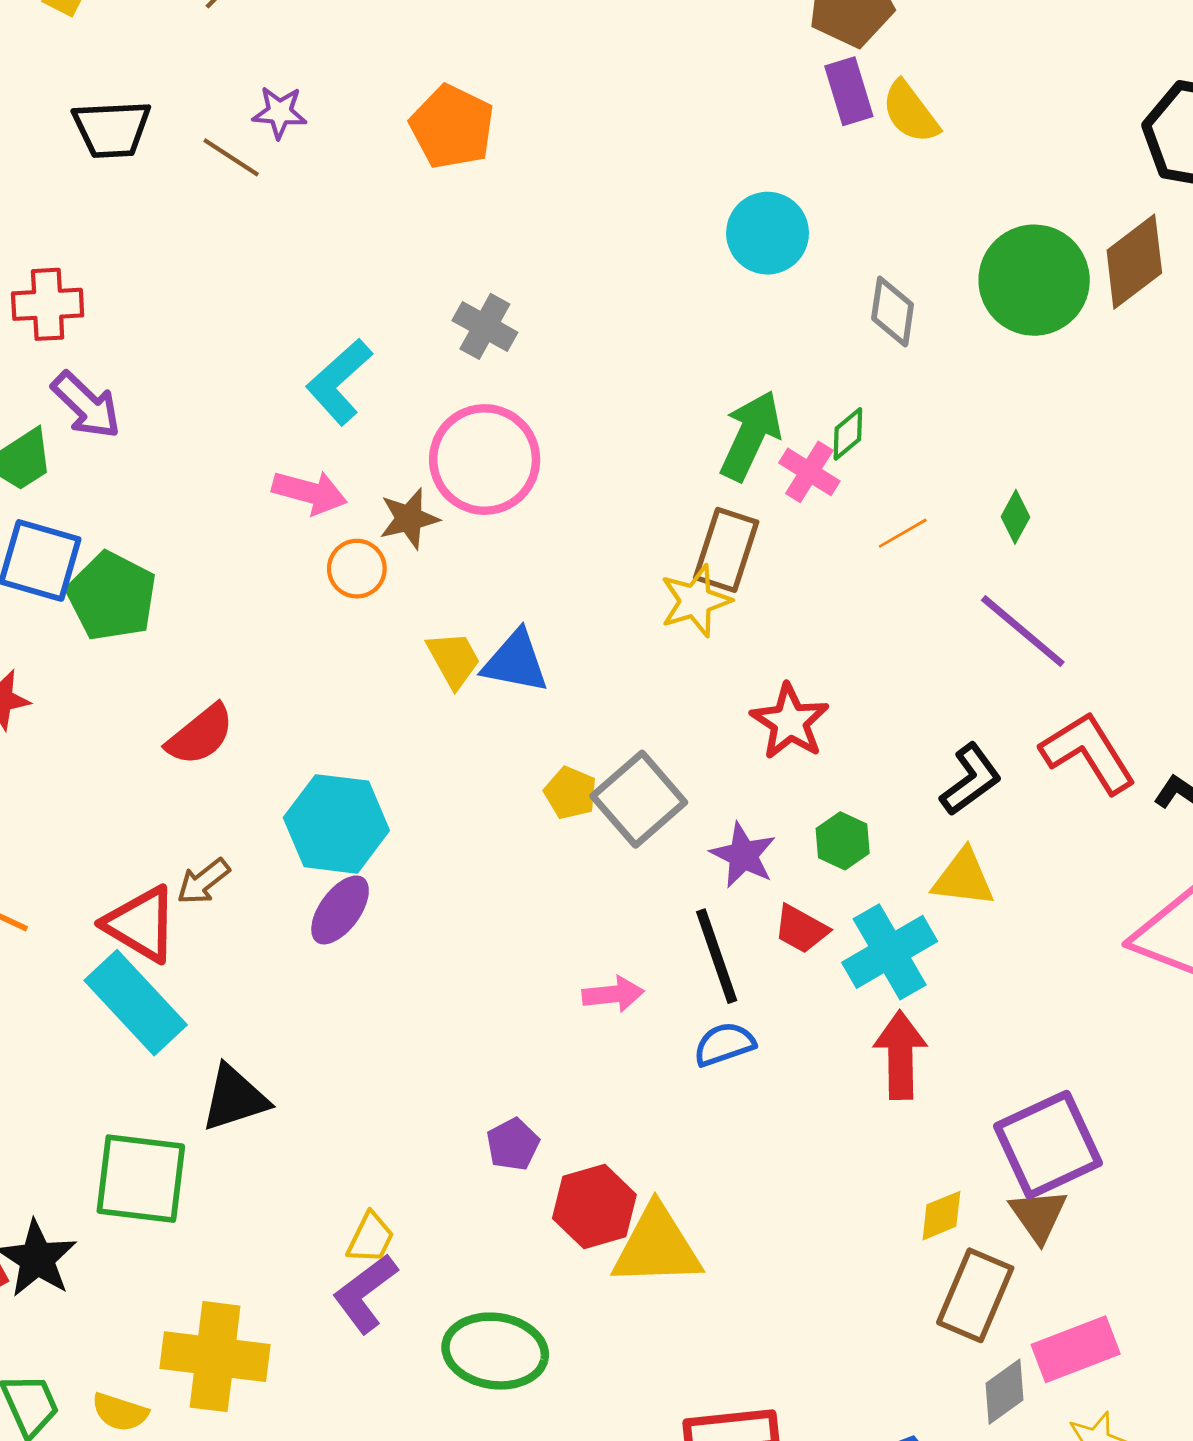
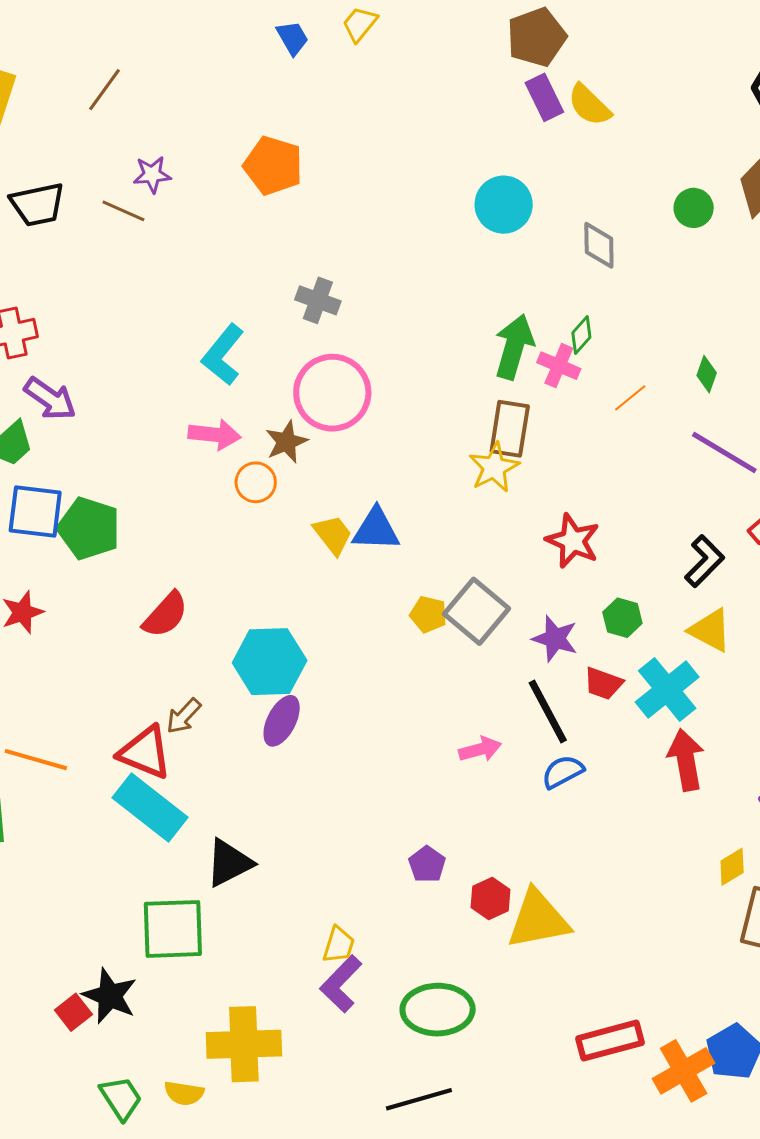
green circle: (1034, 280) -> (694, 208), size x0.5
yellow triangle: (963, 878) -> (710, 630), turned 30
red hexagon: (594, 1207) -> (490, 898), size x0.7

